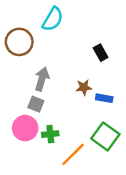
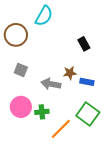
gray arrow: (42, 79) -> (51, 84), moved, turned -96
gray square: (36, 104) -> (21, 70), moved

